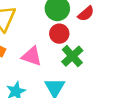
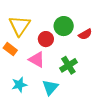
red circle: (59, 34) -> (46, 39), moved

